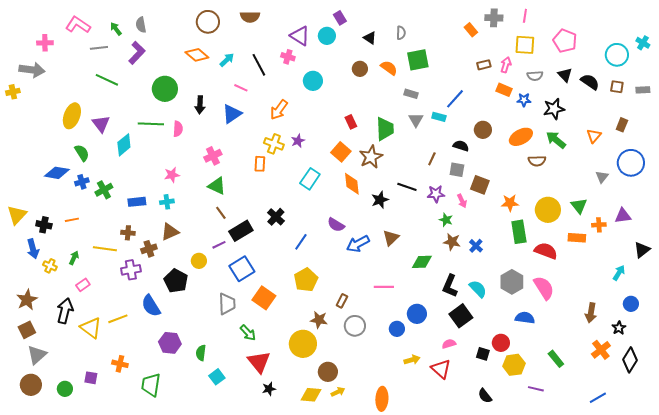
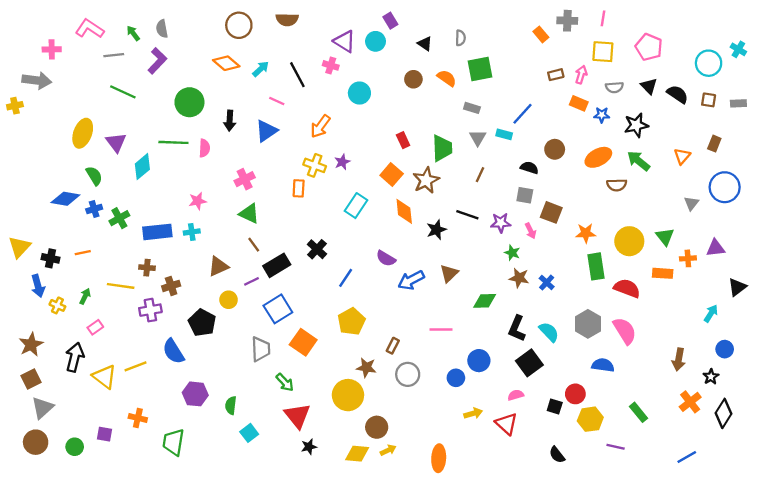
brown line: (432, 159) -> (480, 175), moved
blue rectangle: (137, 202) -> (157, 232), size x1.4
brown triangle: (170, 232) -> (218, 266), moved

